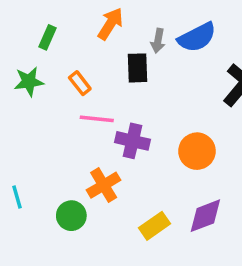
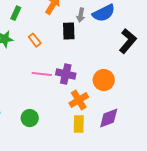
pink line: (97, 119) -> (42, 74), moved
orange cross: (104, 185) -> (79, 100), moved
yellow rectangle: (155, 226) -> (79, 124), turned -54

